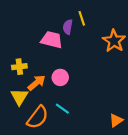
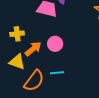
yellow triangle: (19, 97) -> (17, 62), turned -42
cyan line: (62, 109) -> (57, 73), turned -40

